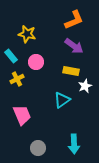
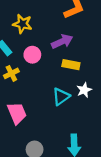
purple arrow: (74, 46) -> (62, 41), moved, turned -60
white star: (85, 86) -> (84, 90), moved

